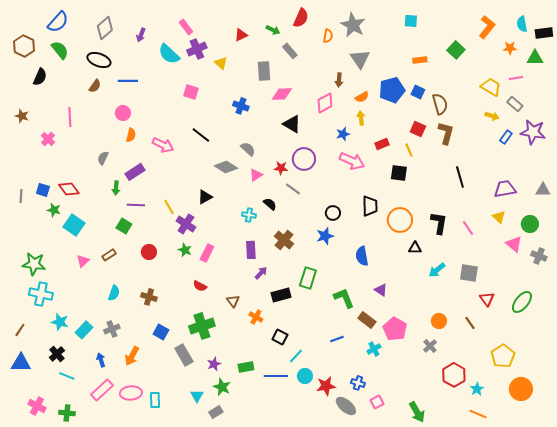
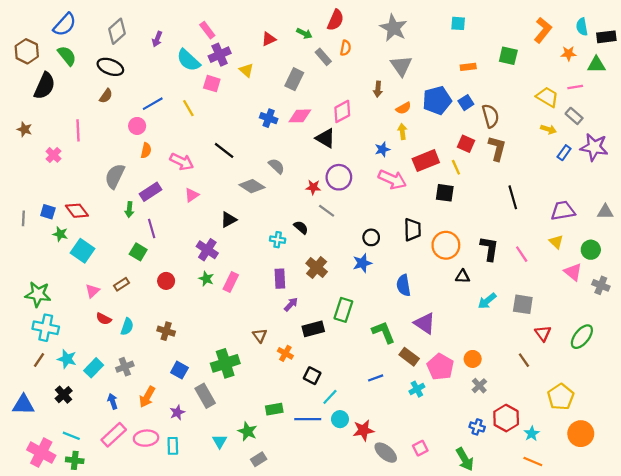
orange semicircle: (328, 36) -> (346, 48), moved
green square: (456, 50) -> (508, 56), turned -30
gray rectangle: (264, 71) -> (294, 79), turned 30
black semicircle: (40, 77) -> (45, 86), size x1.4
blue line: (128, 81) -> (153, 104), moved, turned -30
pink square: (191, 92) -> (212, 84), moved
blue square: (418, 92) -> (466, 103), turned 32
pink diamond: (282, 94) -> (300, 116), moved
pink diamond: (325, 103) -> (342, 111), moved
red rectangle: (382, 144) -> (426, 161), size x1.6
gray semicircle: (103, 158) -> (115, 176), size x1.6
pink triangle: (256, 175) -> (192, 195), moved
purple line: (136, 205) -> (152, 229), turned 72
yellow line: (169, 207) -> (188, 108), moved
red semicircle: (200, 286) -> (104, 319), moved
purple triangle: (381, 290) -> (425, 323), size x1.5
orange circle: (439, 321) -> (473, 359), moved
brown line: (20, 330) -> (39, 360), moved
purple star: (214, 364) -> (177, 412), moved
cyan line: (67, 376) -> (71, 436), moved
blue cross: (358, 383) -> (477, 427), moved
pink cross: (37, 406) -> (41, 453), size x1.4
gray rectangle: (216, 412) -> (259, 459), moved

